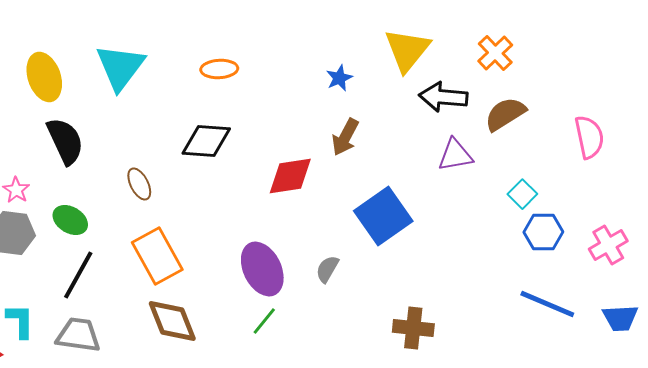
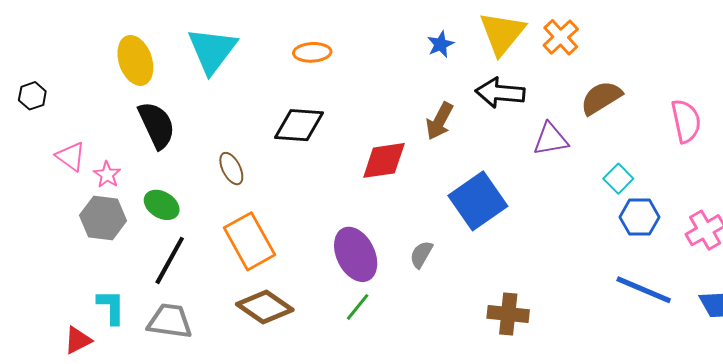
orange cross: (495, 53) -> (561, 37), moved
blue star: (339, 78) -> (440, 44), moved
black arrow: (443, 97) -> (500, 93), moved
brown diamond: (172, 321) -> (265, 307), turned -34

